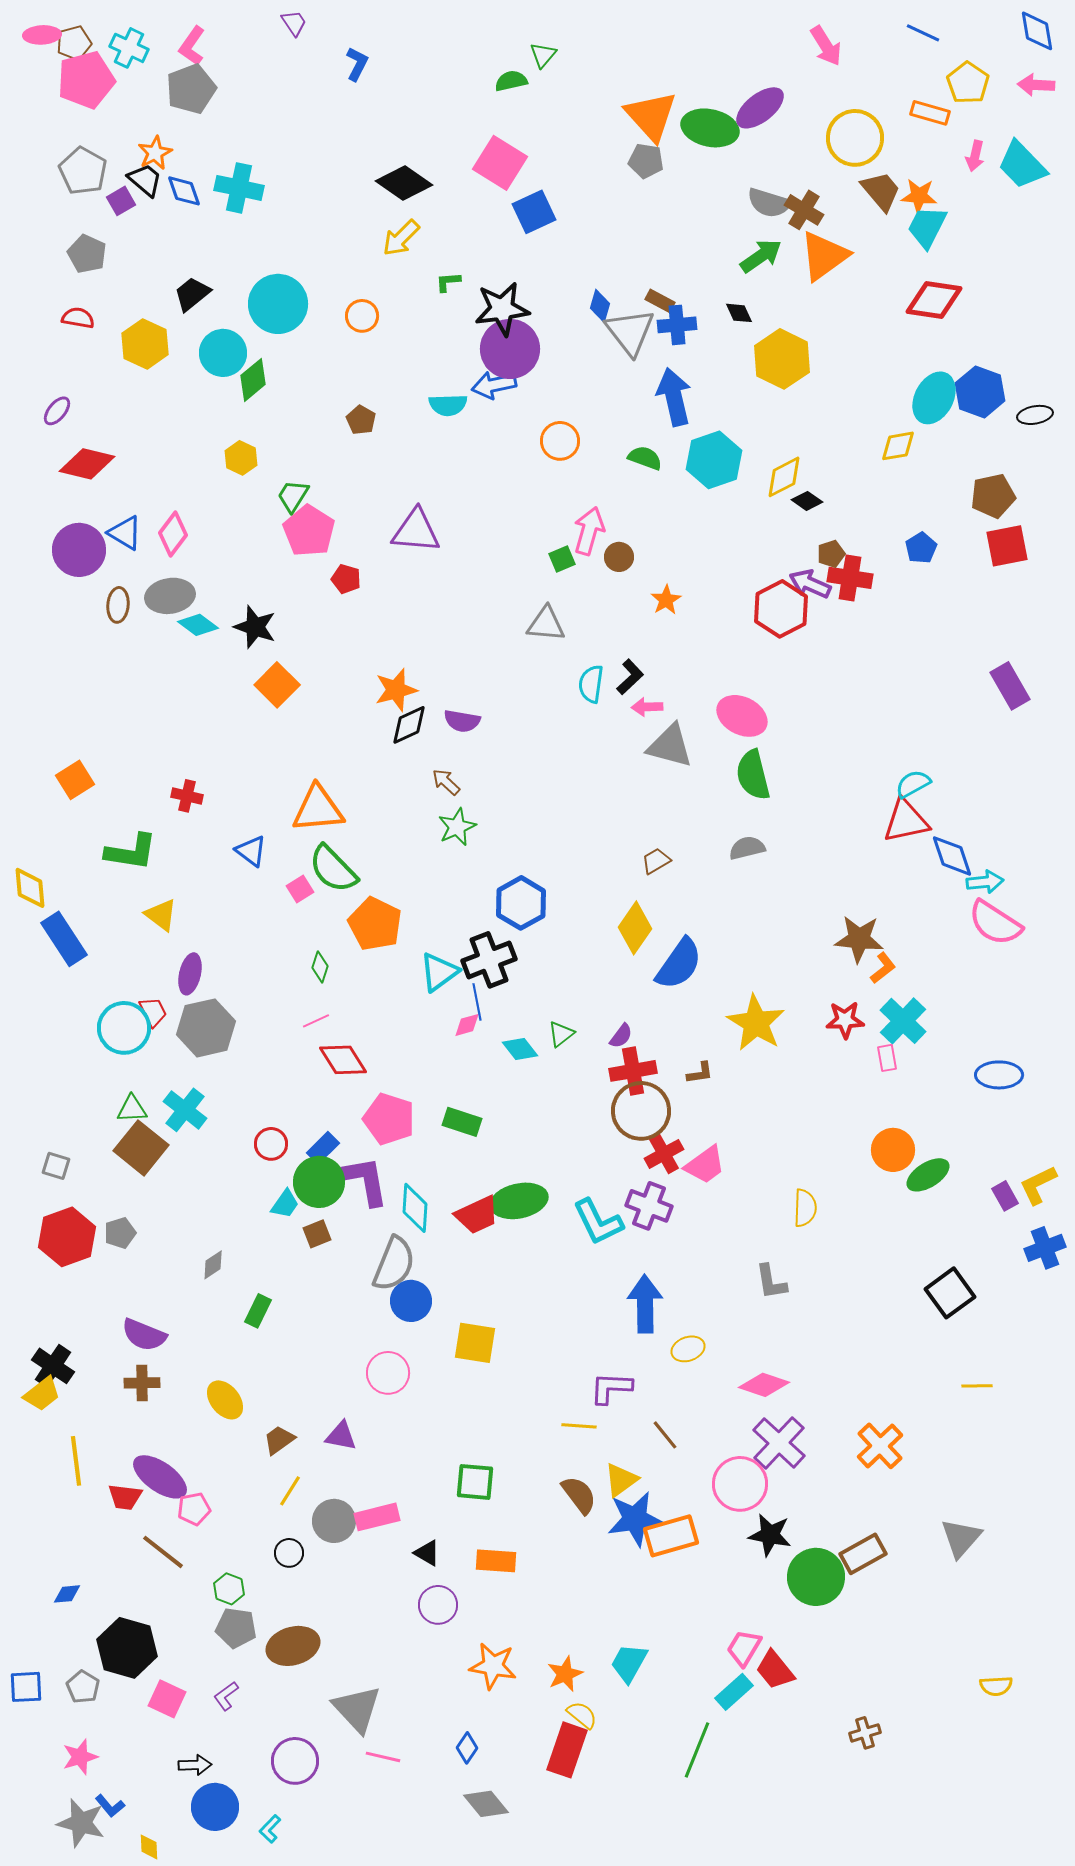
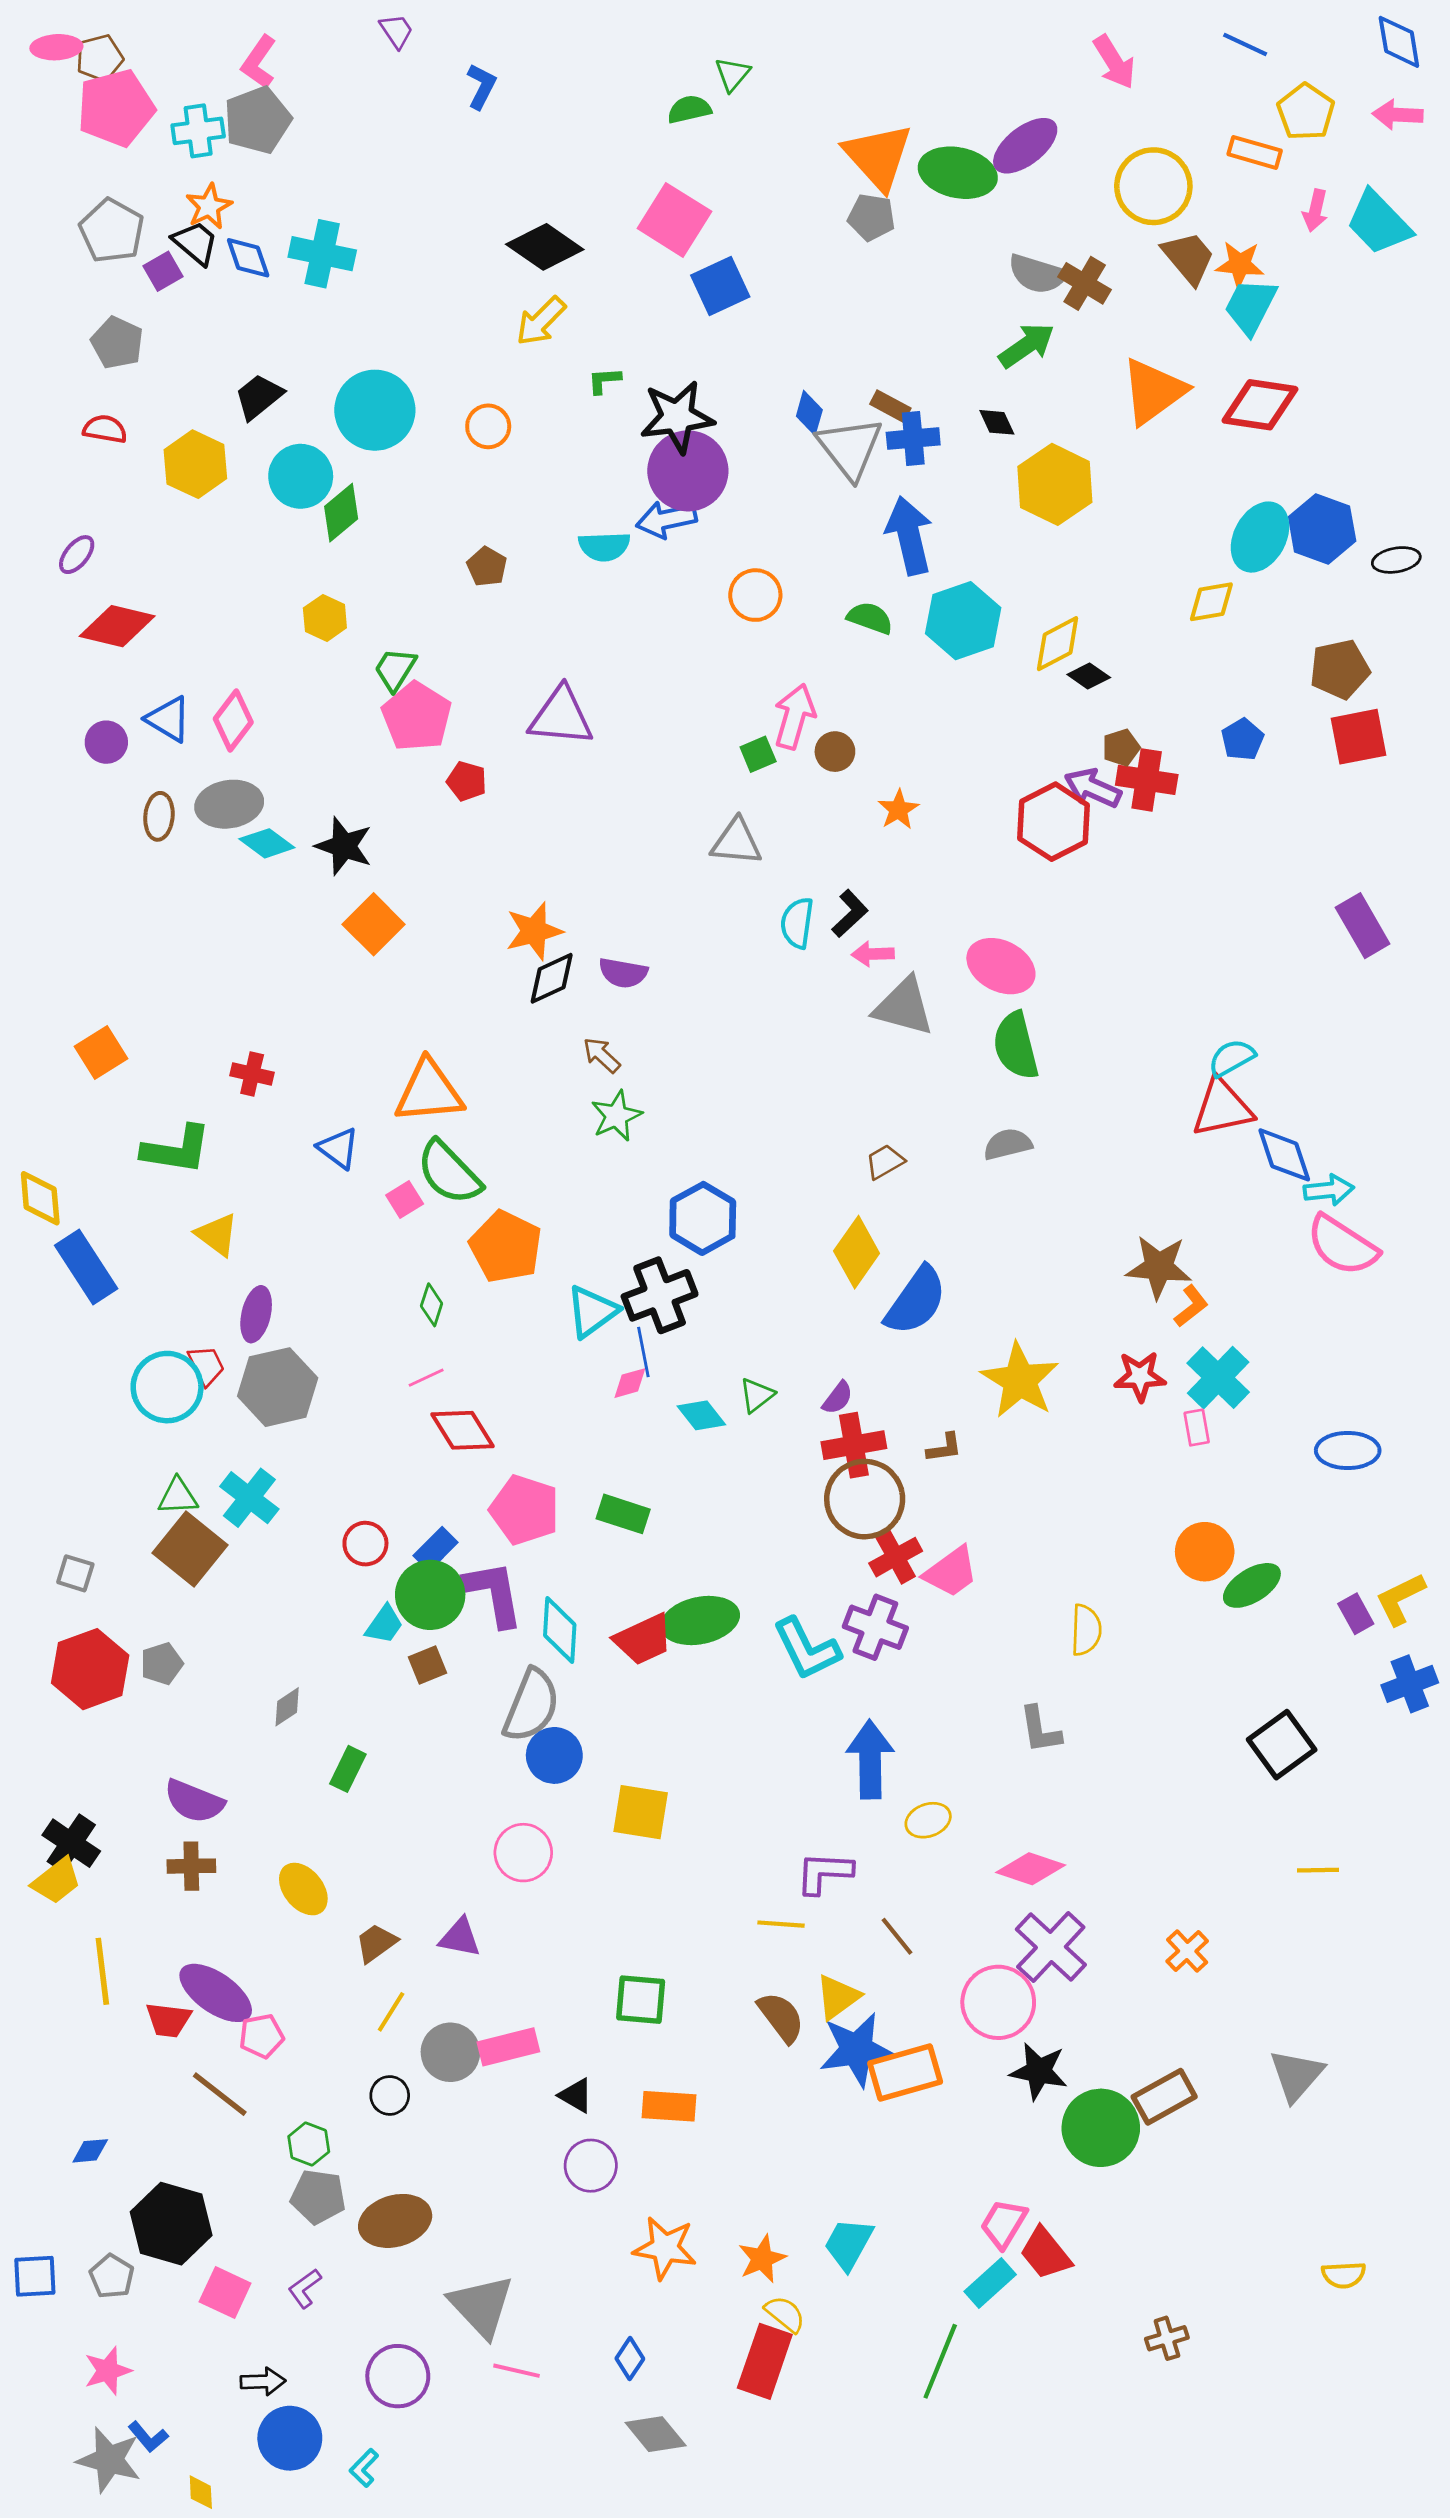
cyan cross: (129, 48) -> (198, 131), moved, turned -33
orange triangle: (824, 256) -> (1153, 391), moved
purple circle: (79, 550) -> (106, 742), size x0.6
orange cross: (880, 1446) -> (1187, 1951), size x0.7

